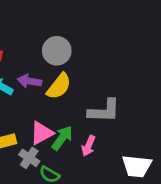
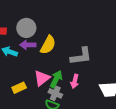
gray circle: (57, 51) -> (26, 28), moved
gray cross: (29, 158) -> (55, 93), moved

